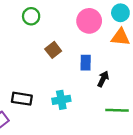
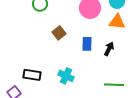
black arrow: (103, 79) -> (109, 49), moved
cyan cross: (61, 100) -> (66, 76), turned 35

